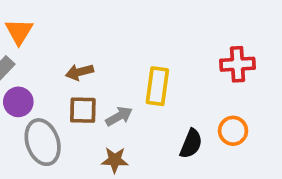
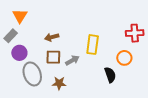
orange circle: (233, 131) -> (124, 58), moved
black semicircle: (191, 144) -> (110, 75), turned -42
brown star: (115, 160) -> (59, 83), moved

